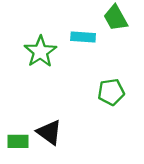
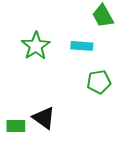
cyan rectangle: (83, 37) -> (82, 46), moved

